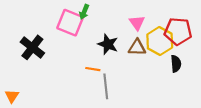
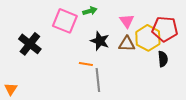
green arrow: (84, 12) -> (90, 11), moved, turned -128

